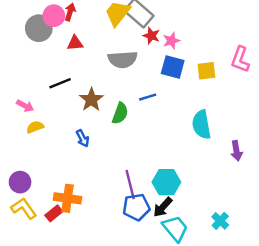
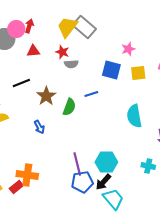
red star: (151, 36) -> (62, 52), moved
pink star: (171, 41) -> (128, 49), moved
gray semicircle: (123, 59) -> (71, 64), size x0.6
cyan cross: (220, 221) -> (148, 166), moved, turned -32

